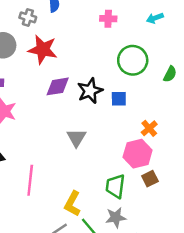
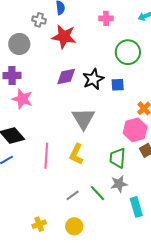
red star: (43, 50) -> (64, 37), moved
gray triangle: (76, 138) -> (83, 119), size x1.4
yellow L-shape: (72, 204) -> (76, 154), moved

